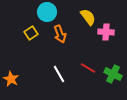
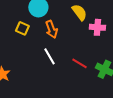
yellow square: (31, 33) -> (22, 28), turned -32
white line: (59, 74) -> (49, 56), moved

